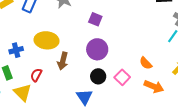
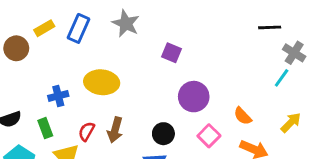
purple circle: (97, 49) -> (194, 97), moved
brown arrow: (63, 61) -> (115, 130), moved
black circle: (98, 76) -> (163, 134), moved

